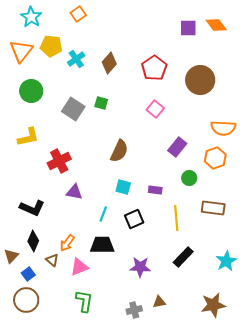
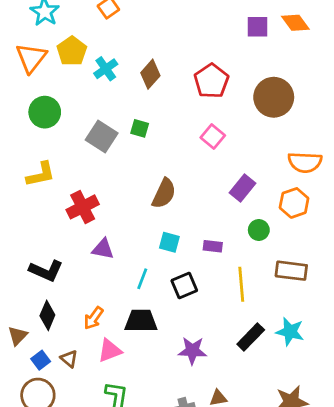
yellow pentagon: (51, 46) -> (72, 51), turned 30
brown triangle: (52, 260) -> (69, 359), moved
cyan star: (226, 261) -> (290, 332), moved, turned -30

